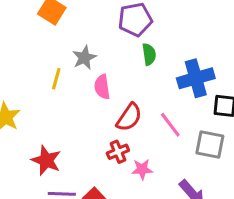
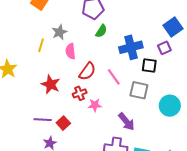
green semicircle: (149, 54) -> (101, 31), turned 40
red star: (46, 160) -> (51, 84), moved

